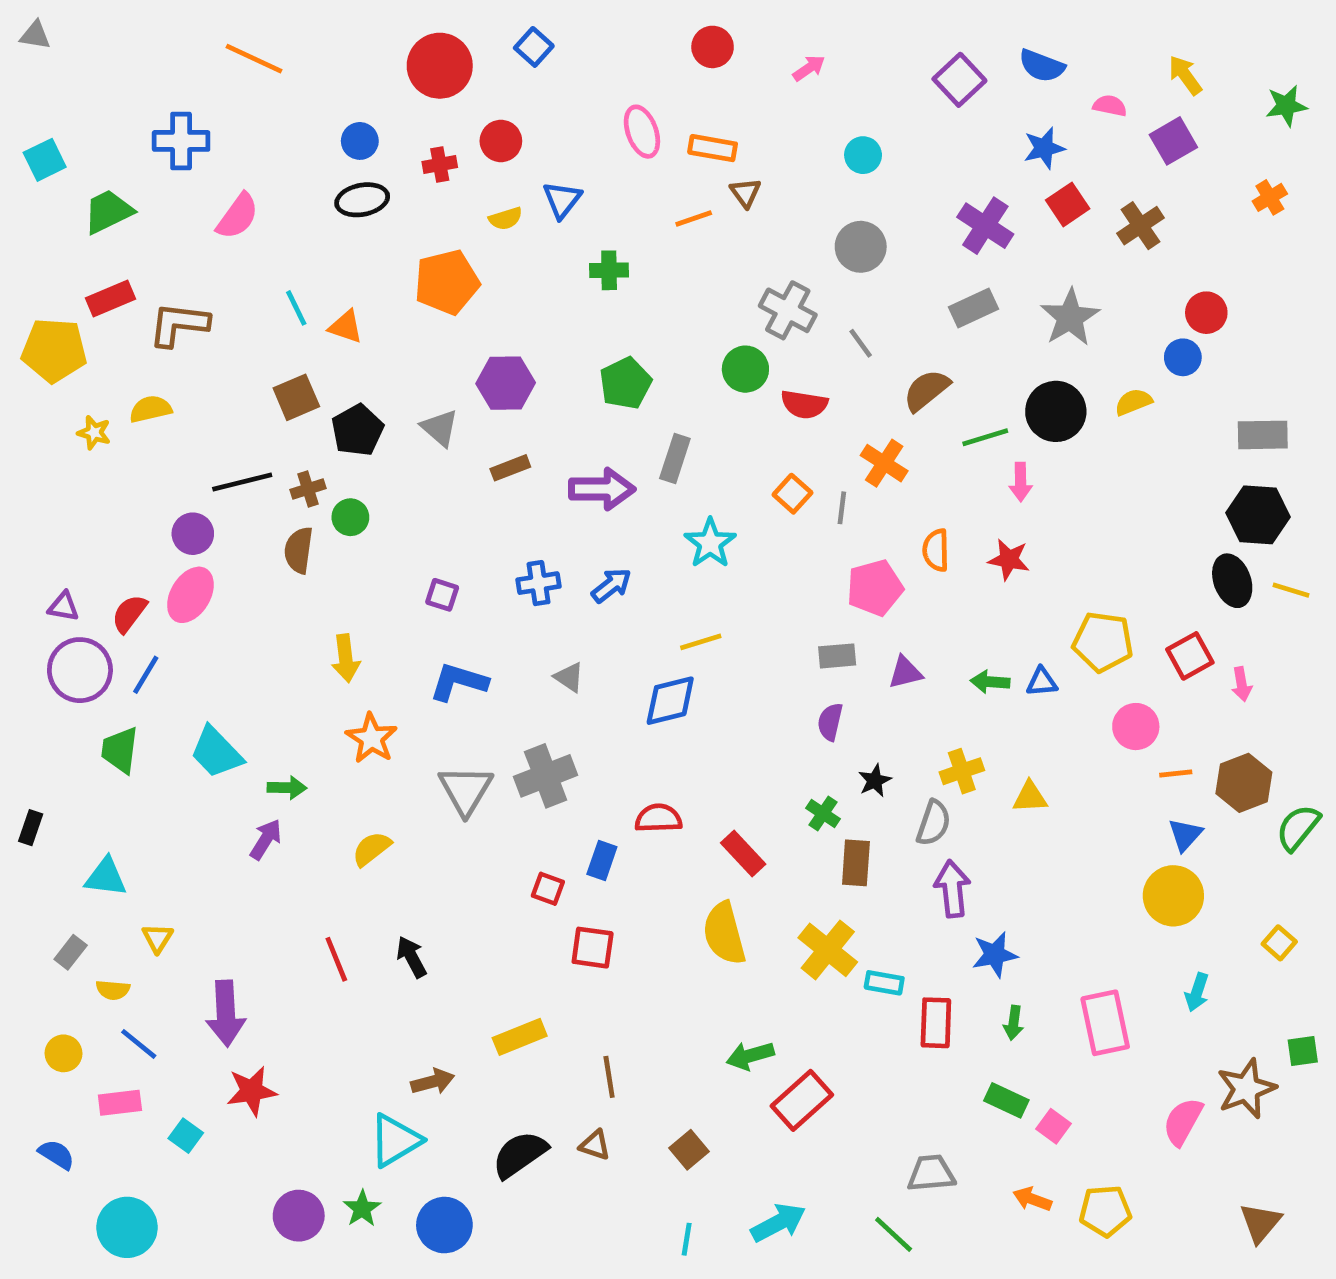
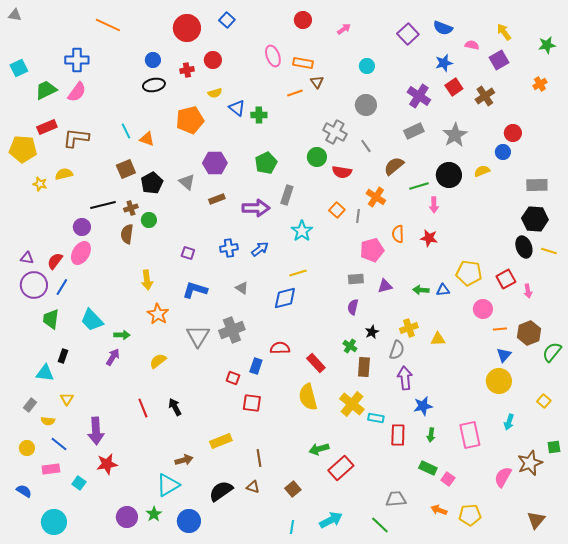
blue triangle: (562, 200) -> (237, 108), moved, turned -30
pink semicircle: (238, 216) -> (77, 92), moved
black rectangle: (31, 828) -> (63, 356), moved

